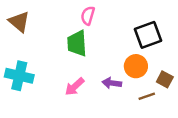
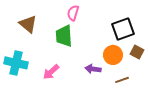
brown triangle: (19, 22) -> (28, 24), moved
brown square: (165, 79) -> (137, 52), moved
pink arrow: (75, 87) -> (51, 72), moved

